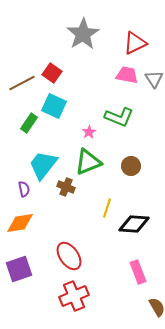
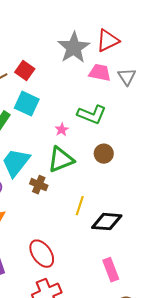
gray star: (83, 34) -> (74, 48), moved
brown circle: (131, 166) -> (104, 154), moved

